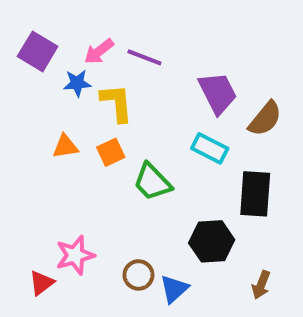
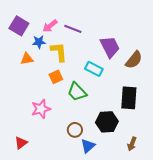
orange triangle: (65, 146) -> (27, 59), moved
cyan rectangle: (210, 148) -> (94, 69), moved
pink star: (75, 255) -> (41, 109), moved
brown circle: (138, 275) -> (75, 130), moved

